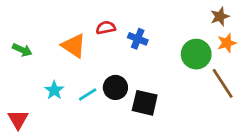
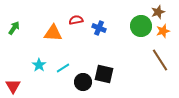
orange triangle: (74, 46) -> (53, 33), turned -30
green arrow: (22, 50) -> (14, 28), moved, turned -80
green circle: (196, 54) -> (141, 26), moved
black circle: (115, 87) -> (83, 82), moved

